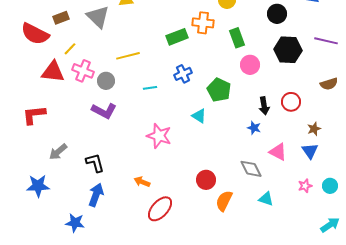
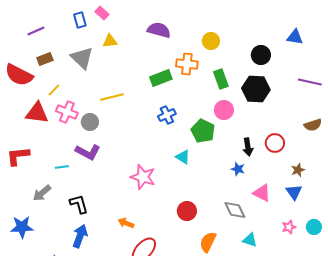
black hexagon: (288, 50) -> (256, 89), moved
pink circle: (250, 65) -> (224, 110), moved
cyan line: (150, 88) -> (62, 167), moved
red circle: (206, 180) -> (187, 211), moved

